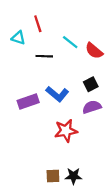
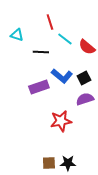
red line: (38, 24) -> (50, 22), moved
blue L-shape: (57, 94) -> (62, 76), moved
purple rectangle: (28, 102) -> (39, 87), moved

